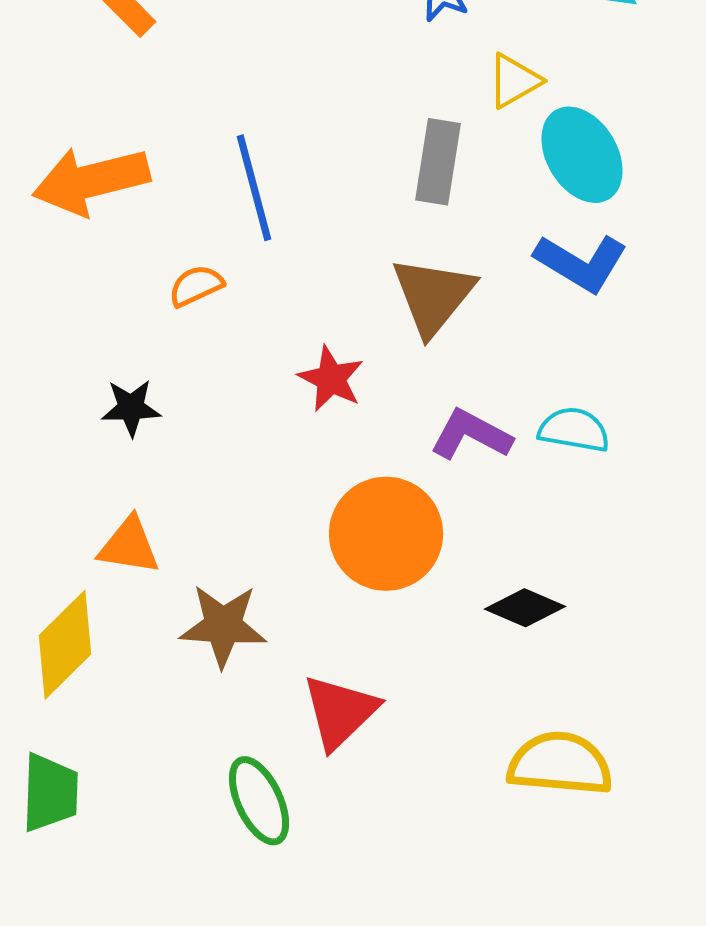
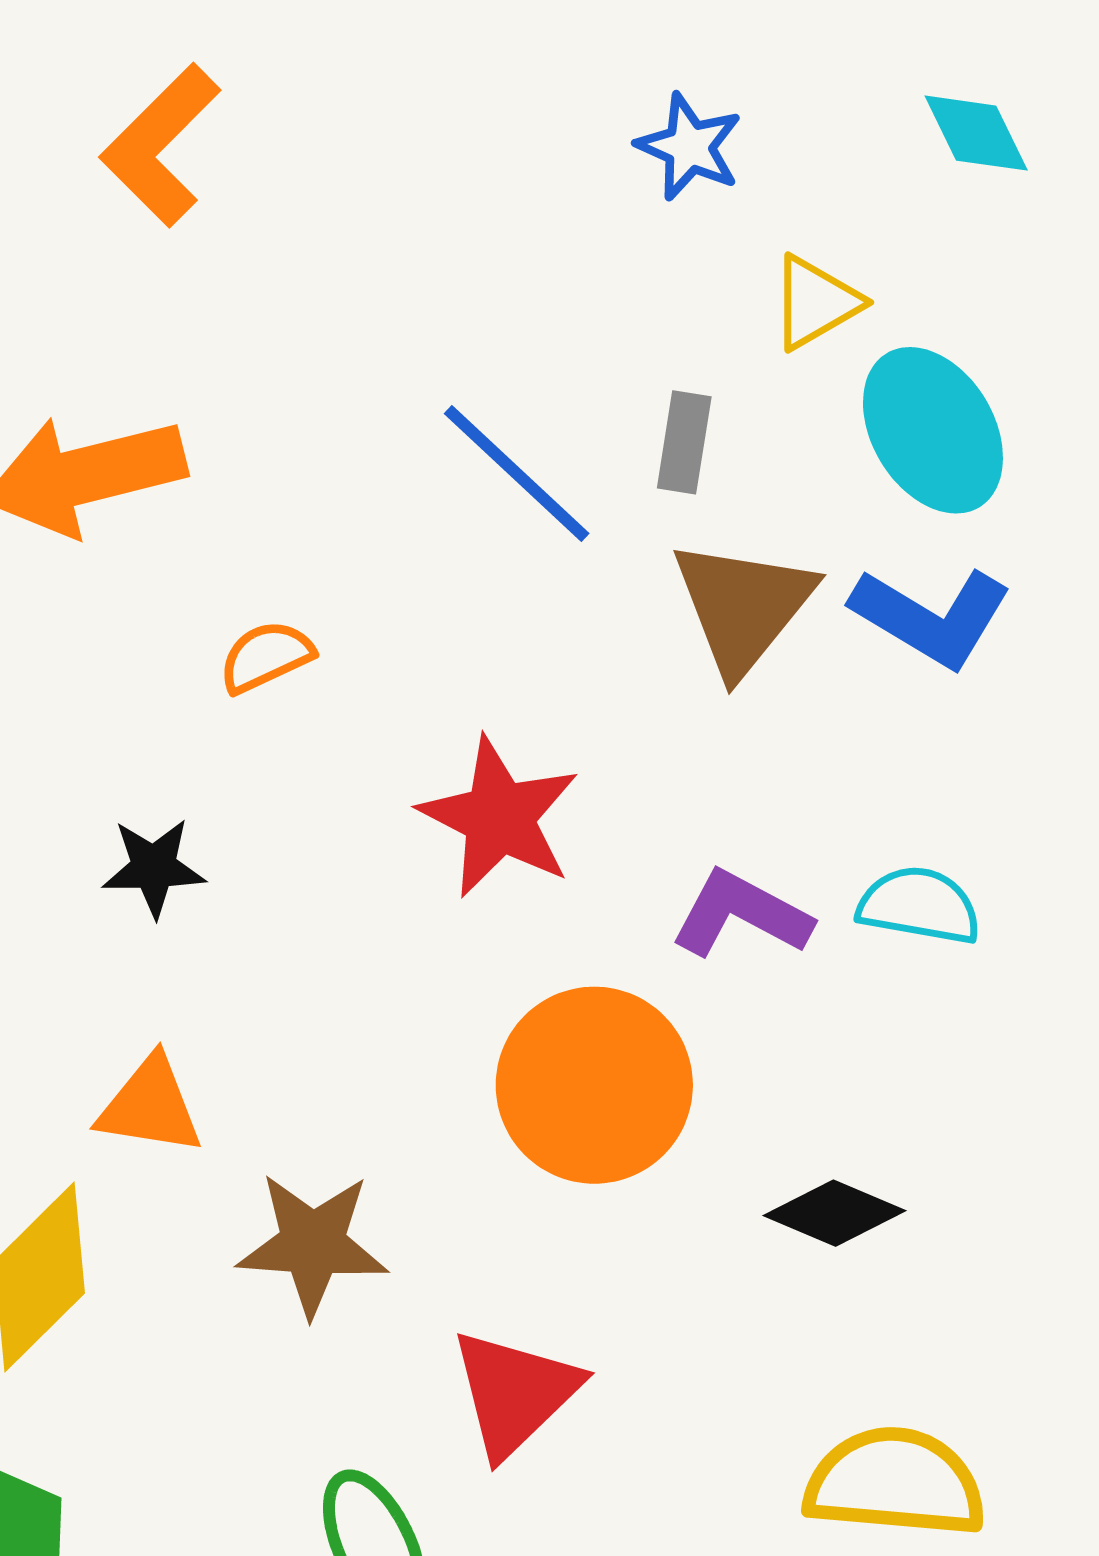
gray rectangle: (438, 162) -> (684, 442), size x0.7
blue line: (254, 188) -> (517, 473), moved, turned -32
brown triangle: (433, 296) -> (743, 607), moved
red star: (331, 379) -> (499, 817), size x1.4

